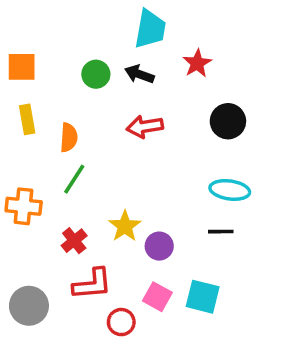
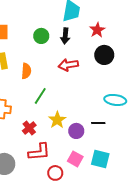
black arrow: (139, 74) -> (65, 36), turned -105
black circle: (228, 121) -> (104, 55), moved
green line: (74, 179) -> (40, 96), moved
black line: (221, 232) -> (98, 123), moved

